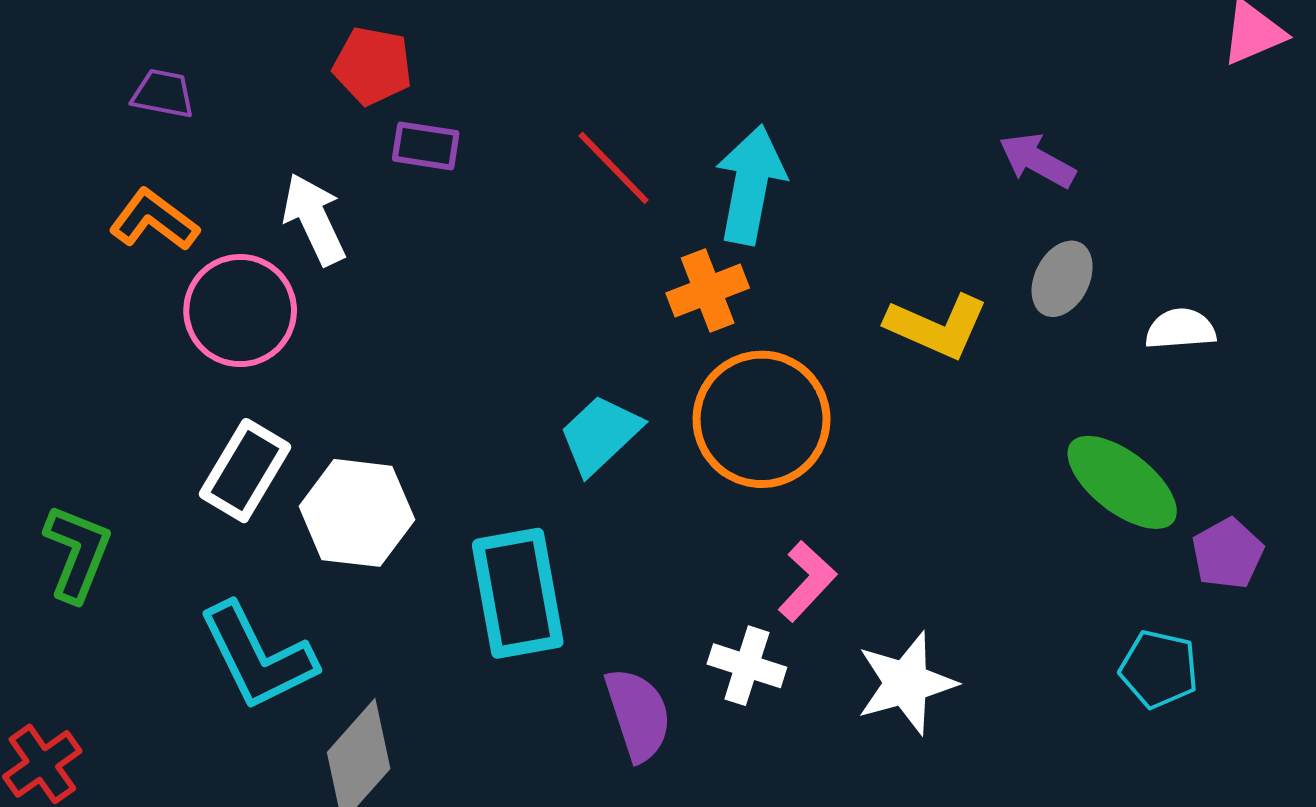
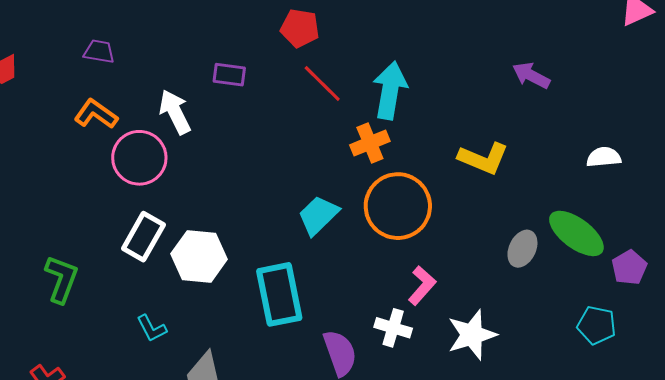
red pentagon: (373, 66) -> (300, 28), moved
gray ellipse: (1062, 279) -> (522, 249), moved
cyan L-shape: (257, 657) -> (151, 328), size x0.5

